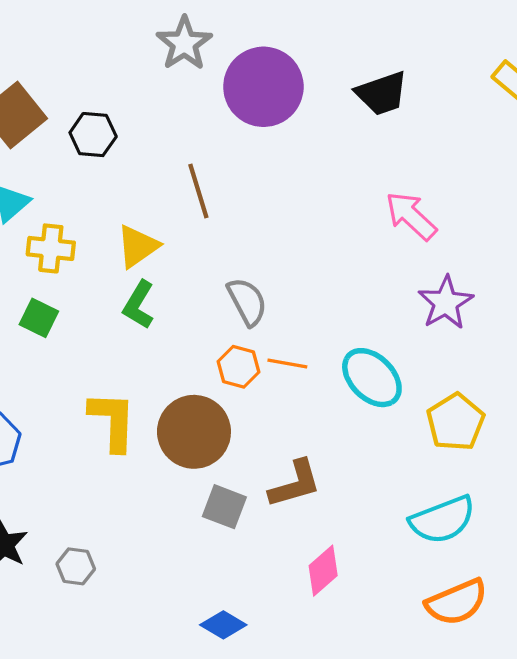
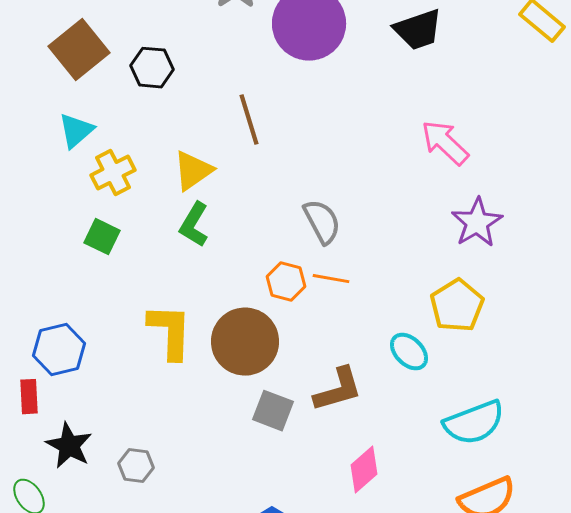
yellow cross: (51, 248) -> (113, 173), turned -33
gray semicircle: (247, 302) -> (322, 222), moved
cyan ellipse: (372, 378) -> (409, 352), moved, size x0.7
yellow pentagon: (455, 422) -> (457, 306), moved

